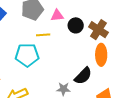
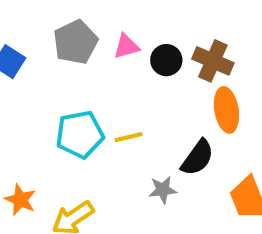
yellow line: (43, 35) -> (129, 137), moved

